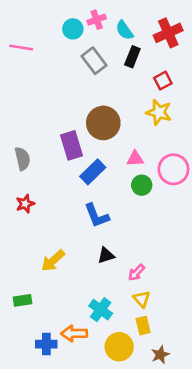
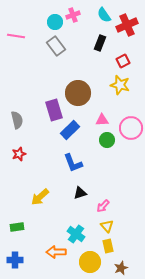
cyan semicircle: (124, 30) -> (104, 15), moved
gray rectangle: (94, 61) -> (56, 46), moved
blue cross: (46, 344) -> (15, 260), moved

